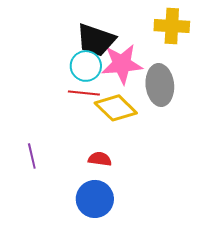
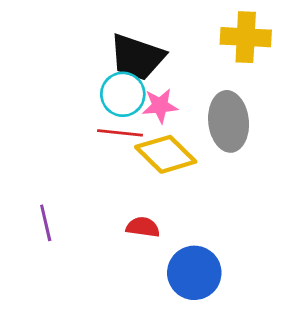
pink star: (122, 64) -> (160, 106), moved, size x0.6
blue circle: (95, 199) -> (194, 273), moved

